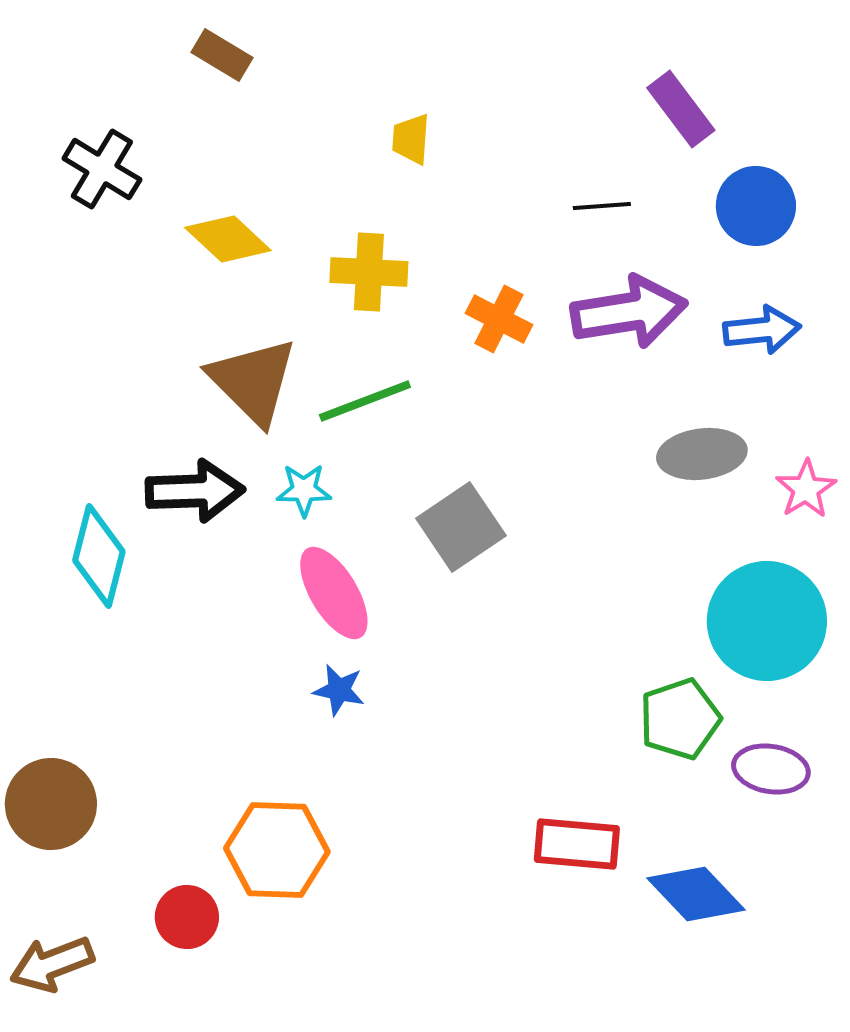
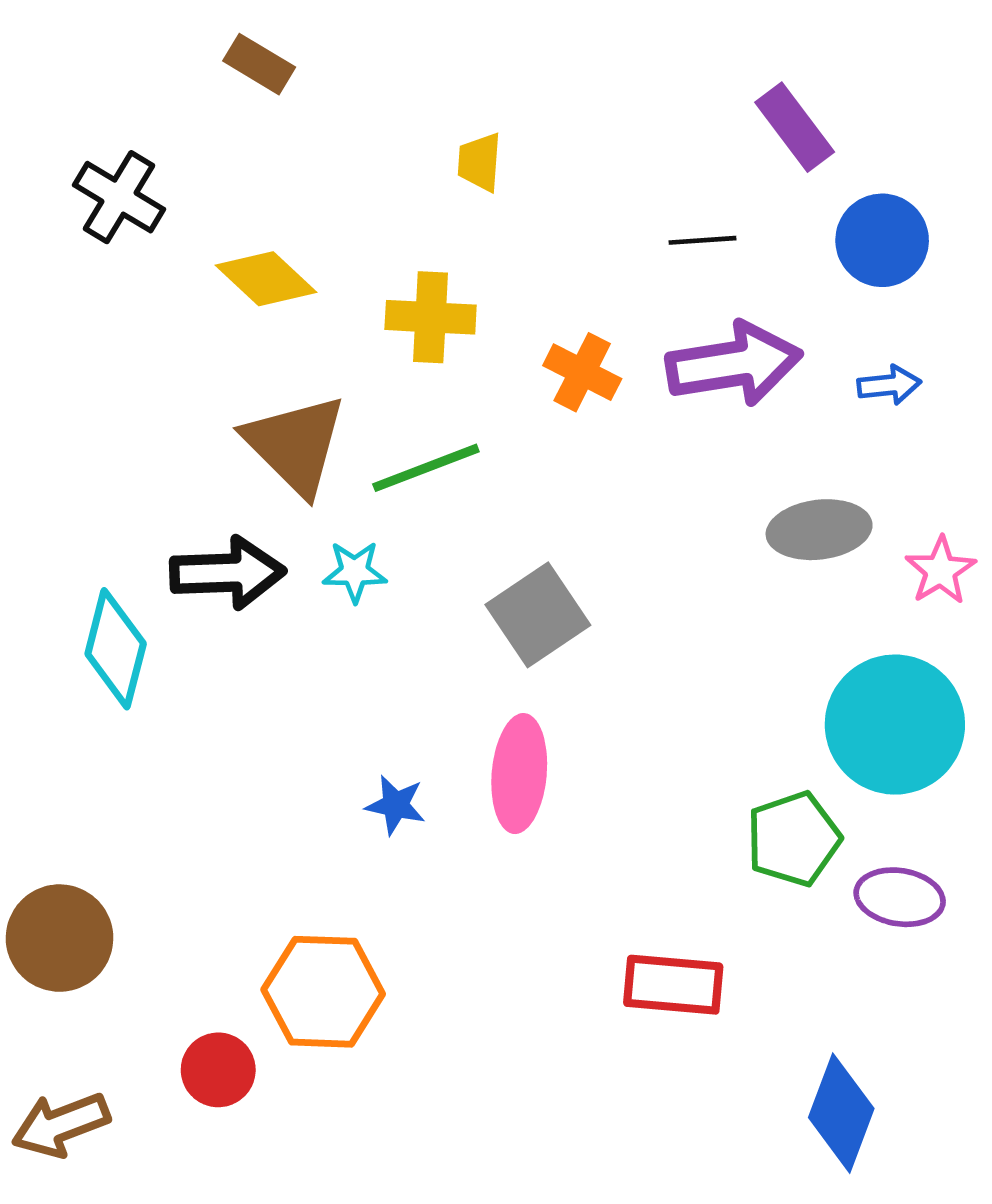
blue arrow: (762, 330) -> (889, 385), size x0.7
pink ellipse: (334, 593) -> (519, 774), moved, turned 36
blue diamond: (696, 894) -> (841, 1113), moved, turned 64

